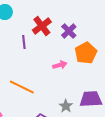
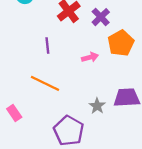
purple line: (24, 42) -> (47, 45), moved

